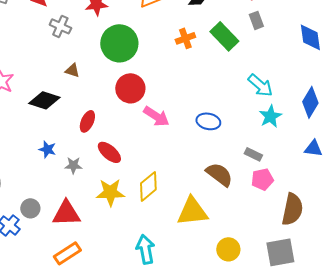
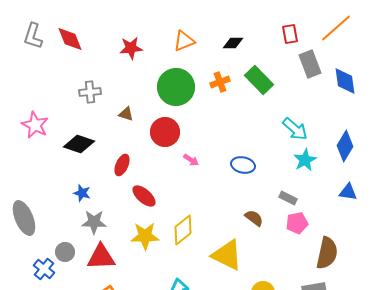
gray rectangle: (256, 20) -> (310, 64), moved, size x1.5
gray cross: (60, 26) -> (90, 92), moved, turned -30
green circle: (119, 43) -> (176, 87), moved
brown triangle: (72, 70) -> (126, 114), moved
pink arrow: (156, 116) -> (191, 160), size x0.6
gray star: (73, 165) -> (94, 222), moved, size x1.4
brown semicircle: (219, 174) -> (254, 218), size x0.7
yellow triangle: (192, 211) -> (227, 255), turned 32

